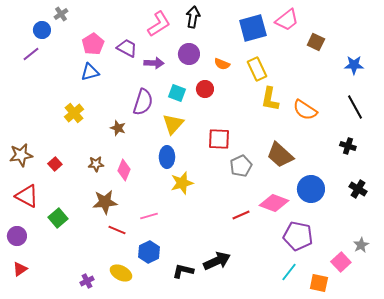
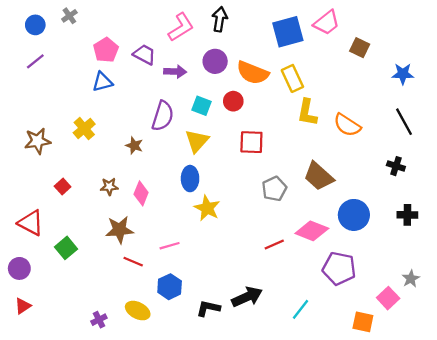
blue circle: (42, 30) -> (35, 25), moved
orange semicircle: (222, 64) -> (253, 73), size x1.8
red square: (219, 139) -> (251, 142), moved
brown star: (21, 155) -> (38, 141), moved
yellow star: (182, 183) -> (207, 208), turned -30
black cross: (358, 189) -> (407, 215), turned -30
cyan line: (289, 272) -> (300, 309), moved

